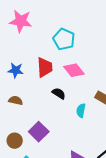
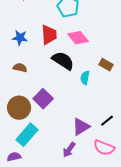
black semicircle: (59, 93) -> (63, 61), size x1.6
brown circle: (15, 141) -> (19, 108), size x1.5

